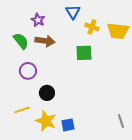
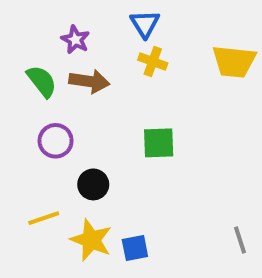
yellow cross: (92, 27) -> (153, 61), moved
green square: (84, 53) -> (159, 143), moved

